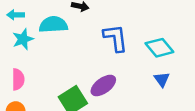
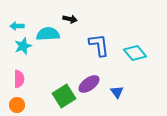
blue triangle: (162, 79) -> (117, 92), moved

